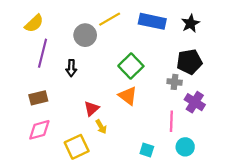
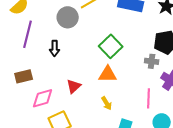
orange triangle: (128, 96) -> (108, 74), turned -36
yellow arrow: (101, 127) -> (107, 103), moved
pink diamond: (39, 130) -> (43, 98), moved

